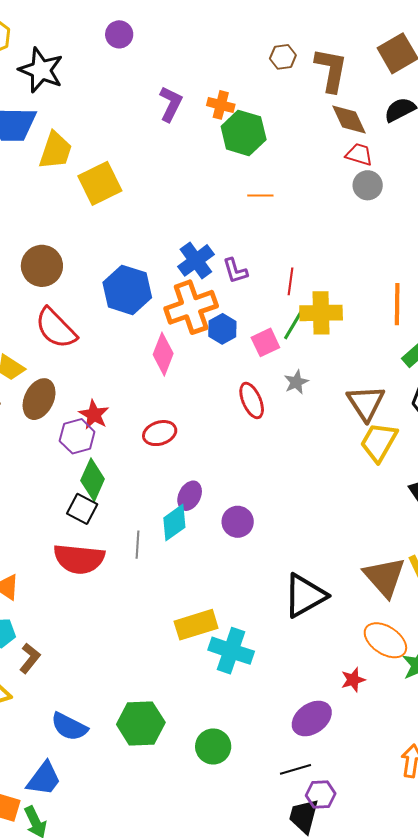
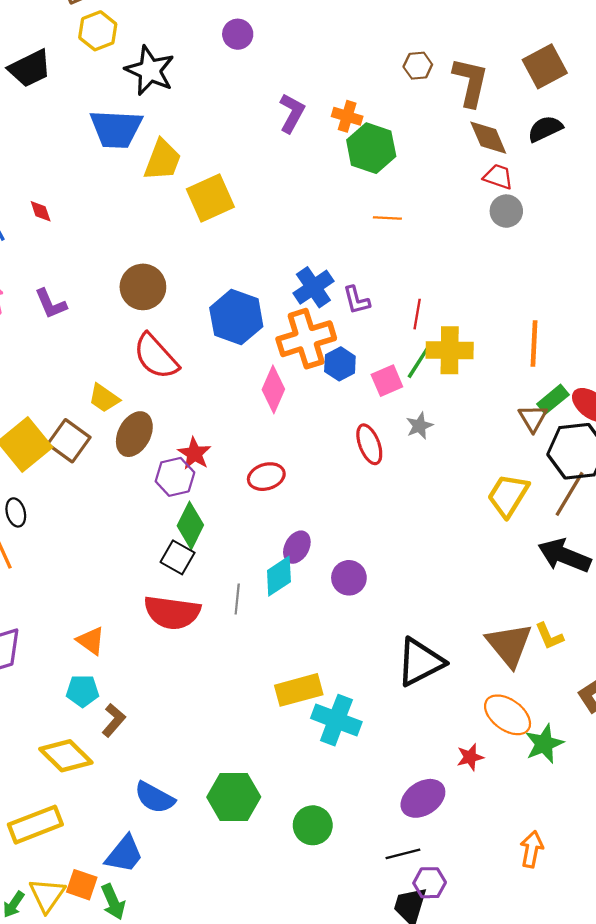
brown triangle: (366, 403) -> (533, 418), moved, size x0.7

